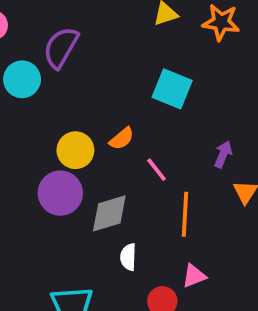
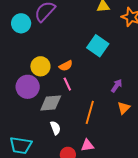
pink line: (156, 170) -> (67, 84), moved
white semicircle: (128, 257) -> (55, 128), turned 144

